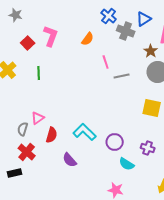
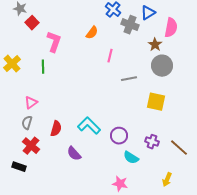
pink L-shape: (51, 36) -> (54, 42), moved
red square: (28, 43) -> (32, 23), moved
pink line: (106, 62) -> (110, 56), turned 32
gray line: (122, 76) -> (129, 79), moved
pink triangle: (38, 118) -> (31, 103), moved
black rectangle: (15, 173) -> (19, 167), turned 32

